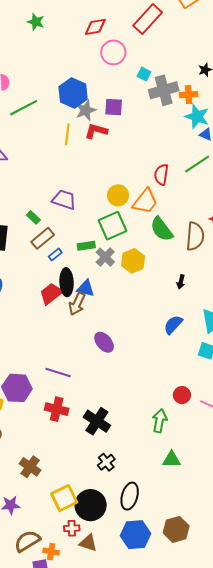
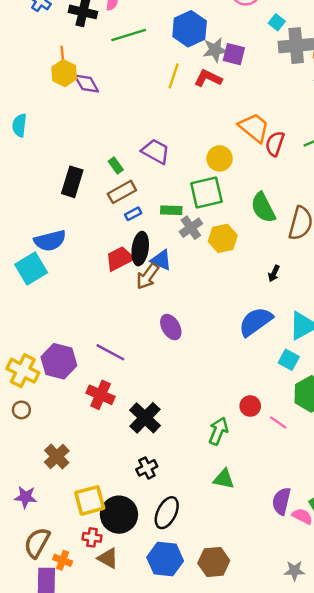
gray star: (86, 110) -> (215, 50), moved
orange trapezoid: (145, 201) -> (254, 127), moved, turned -100
blue semicircle: (173, 325) -> (256, 322), size x1.4
brown semicircle: (27, 541) -> (37, 543), turned -40

